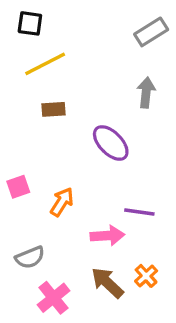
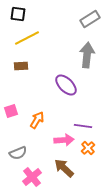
gray arrow: (146, 92) -> (87, 55), size x1.4
brown rectangle: (53, 109) -> (21, 66), moved
orange cross: (146, 276) -> (88, 148), moved

